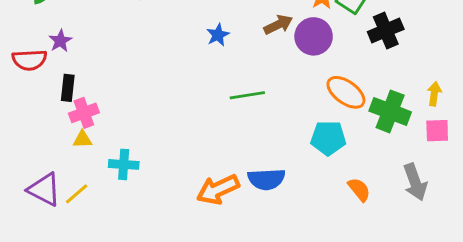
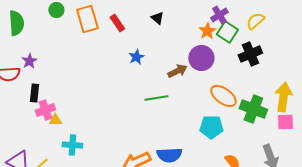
brown arrow: (278, 25) -> (177, 71), moved
yellow arrow: (434, 94) -> (283, 97), size x1.8
yellow triangle: (82, 139) -> (55, 120), moved

